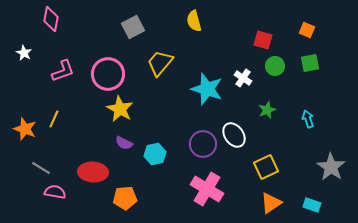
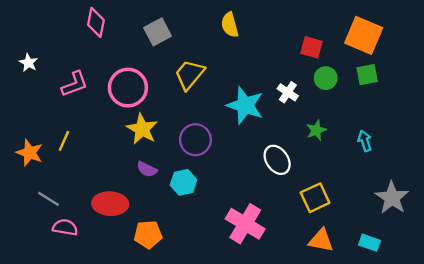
pink diamond: (51, 19) -> (96, 22), moved
orange square: (307, 30) -> (364, 35), size x2.0
purple circle: (203, 144) -> (195, 140), moved
orange triangle: (271, 203) -> (321, 240), turned 45

